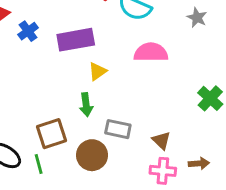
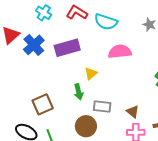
blue cross: (28, 31) -> (34, 45), size x1.5
yellow triangle: (97, 71) -> (91, 73), moved
brown square: (51, 134) -> (43, 104), moved

